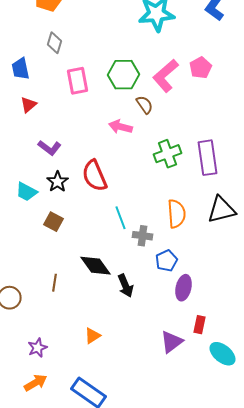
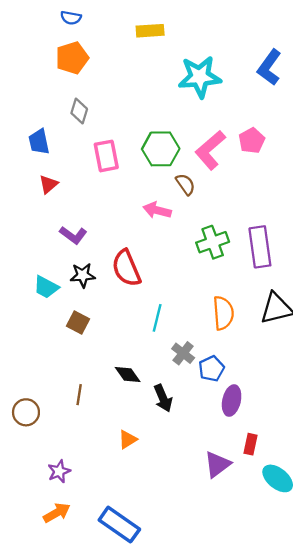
black star: (58, 182) -> (83, 275), turned 30
cyan line: (120, 218) -> (157, 318), turned 35
gray cross: (142, 236) -> (183, 353), moved, turned 30
black diamond: (96, 266) -> (128, 375), size x0.7
orange triangle: (92, 336) -> (128, 439), moved

